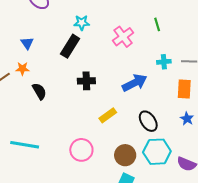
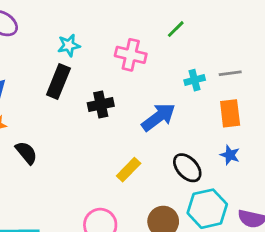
green line: (157, 24) -> (176, 29), turned 72
pink cross: (123, 37) -> (131, 55), turned -30
black cross: (86, 81) -> (101, 105), moved
blue star: (187, 119) -> (230, 155), moved

